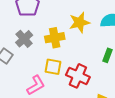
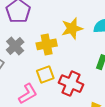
yellow square: (53, 67) -> (45, 74), turned -30

